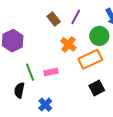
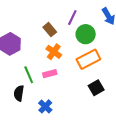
brown rectangle: (54, 19) -> (50, 30), moved
green circle: (99, 36) -> (86, 34), moved
orange cross: (68, 44) -> (54, 52), moved

